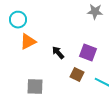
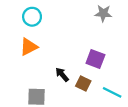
cyan circle: (18, 20) -> (32, 17), moved
black arrow: (58, 53) -> (62, 75), moved

